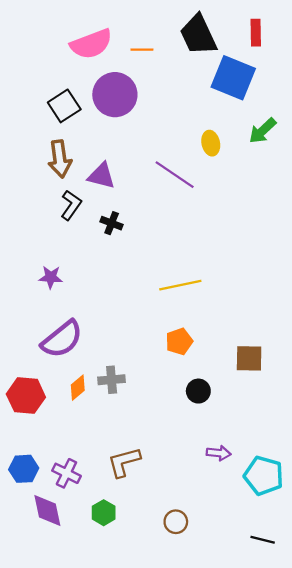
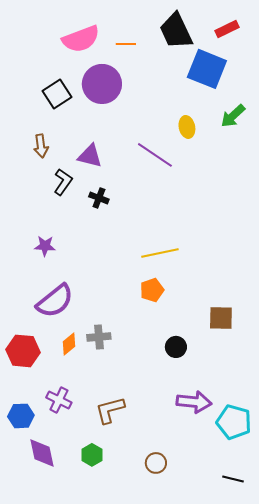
red rectangle: (256, 33) -> (227, 29), turned 65
brown arrow: (60, 159) -> (41, 146), moved, size x0.7
orange pentagon: (179, 341) -> (152, 290), moved
purple arrow: (219, 453) -> (194, 402), size x1.6
purple cross: (66, 473) -> (59, 400), moved

